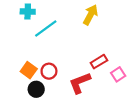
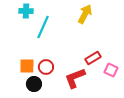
cyan line: (46, 29) -> (43, 27), turned -30
orange square: (29, 70) -> (27, 66), turned -35
pink square: (118, 74) -> (111, 70), turned -32

